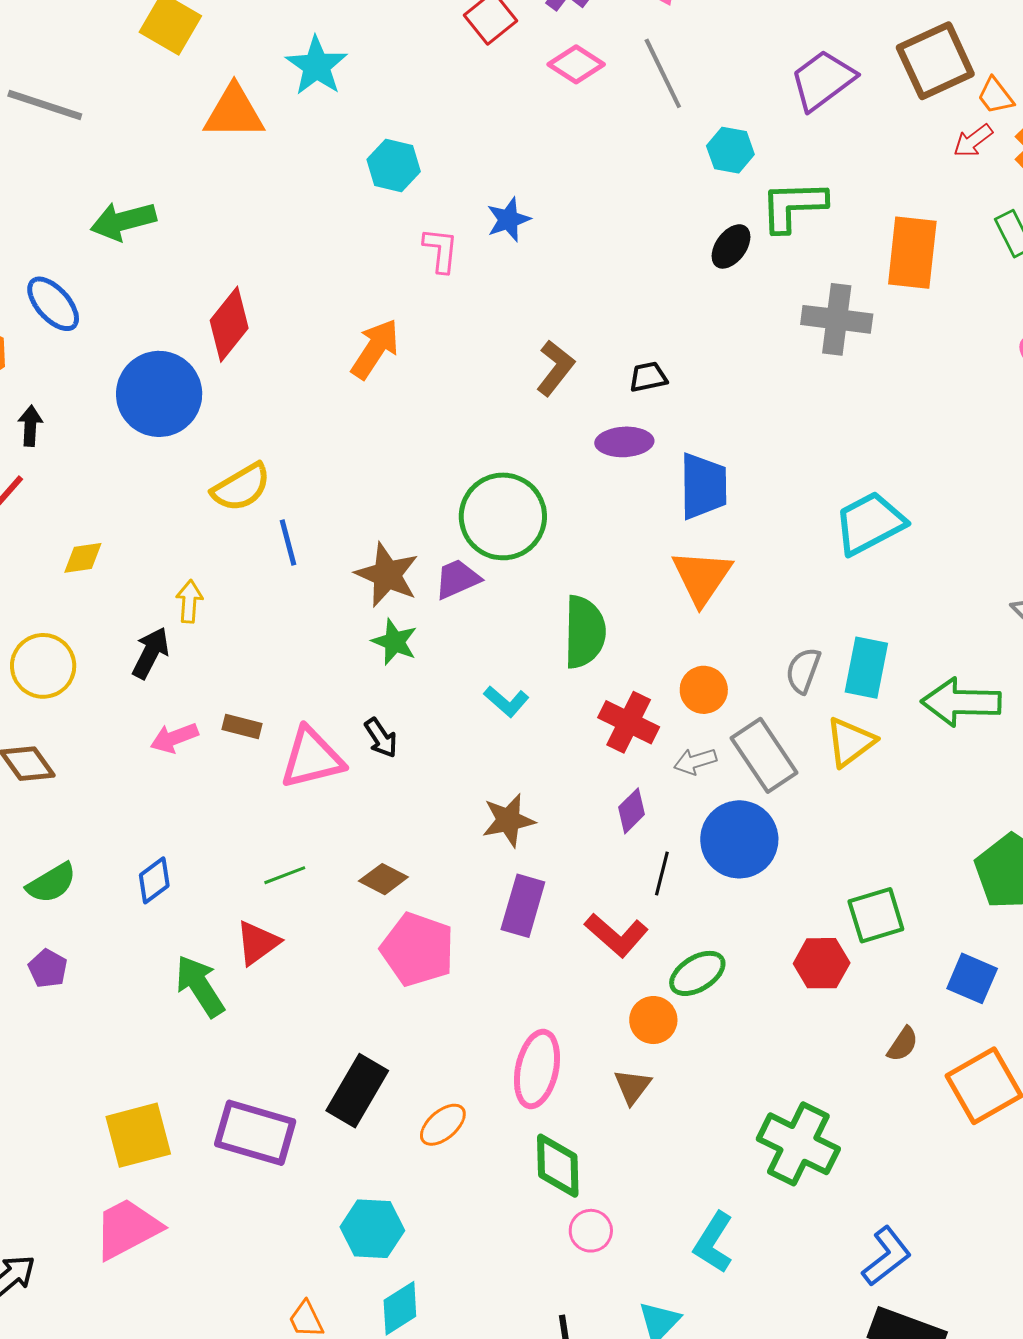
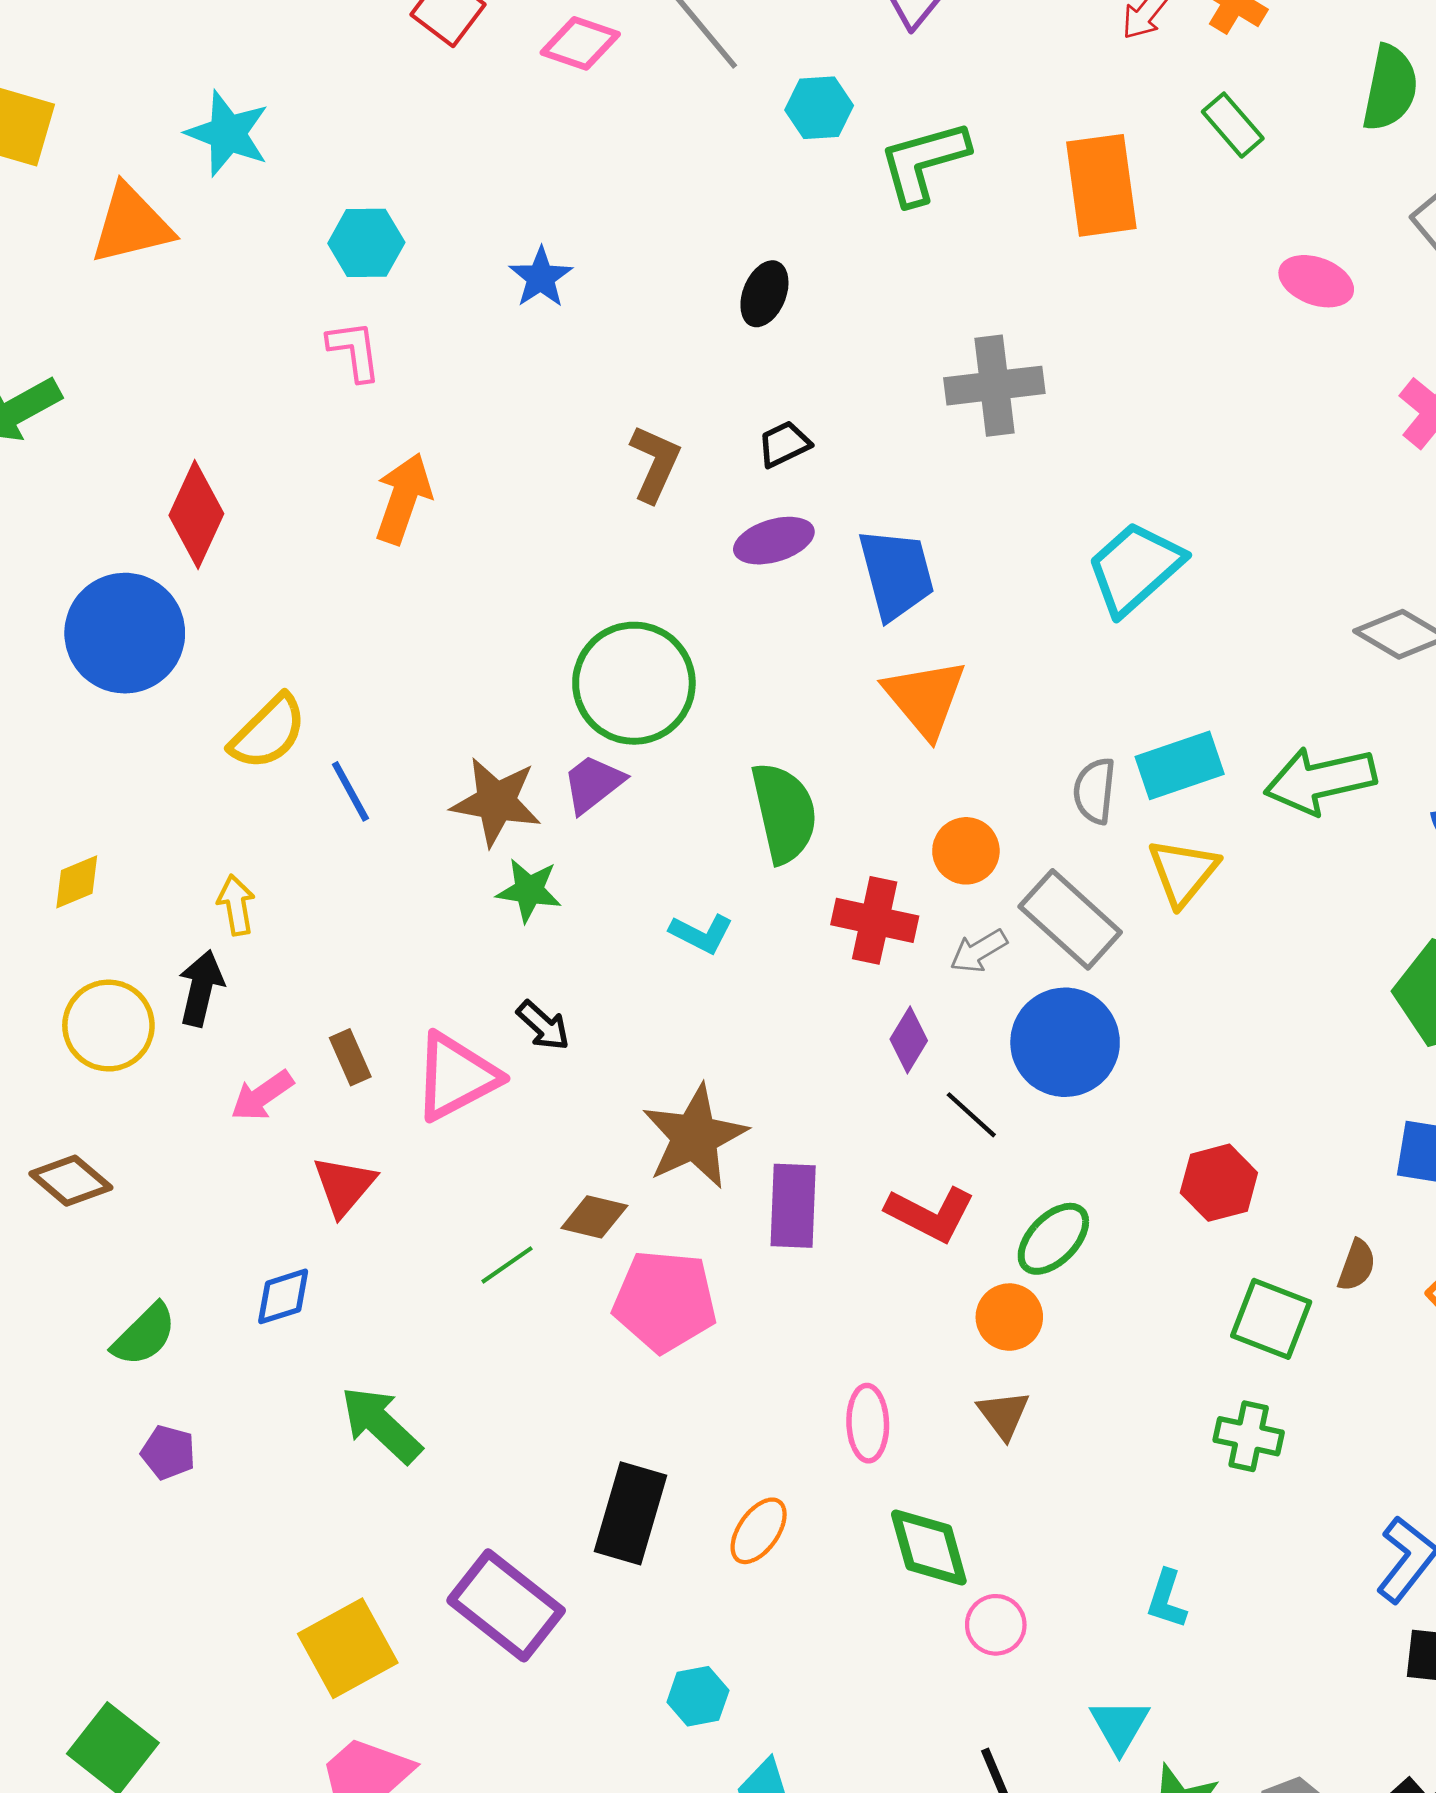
black ellipse: (731, 246) -> (764, 294), moved
pink L-shape: (441, 250) -> (354, 351), moved
gray cross: (837, 319) -> (994, 386), moved
yellow circle: (43, 666) -> (108, 1026), moved
cyan rectangle: (866, 668) -> (1180, 765), turned 74
brown rectangle: (242, 726) -> (350, 1057), turned 66
brown star: (508, 820) -> (695, 1137), moved, size x1.4
black line: (662, 873) -> (971, 1115), turned -48
green line: (285, 875) -> (507, 1265), moved
blue diamond: (154, 880) -> (283, 1296), turned 33
green square: (876, 915) -> (1271, 1319), moved, turned -38
red triangle: (258, 943) -> (344, 1186), moved
pink ellipse: (537, 1069) -> (868, 1423), size x0.7
purple rectangle: (255, 1133) -> (506, 1605), turned 36
green cross: (798, 1144) -> (1249, 1436), size x0.6
cyan hexagon: (372, 1229) -> (698, 1696), size x0.7
cyan L-shape: (714, 1243) -> (1167, 1599), size x0.7

